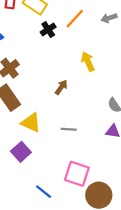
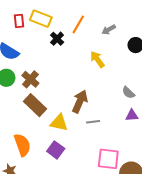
gray arrow: (109, 18) -> (109, 30), moved
brown arrow: (61, 87) -> (80, 101), moved, size x1.6

